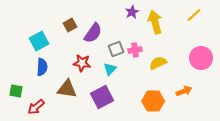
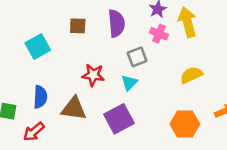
brown square: (70, 25) -> (78, 26), turned 32
purple semicircle: (93, 33) -> (116, 23), moved, turned -40
pink cross: (135, 50) -> (159, 34), moved, turned 32
blue semicircle: (42, 67) -> (40, 97), moved

